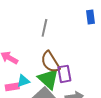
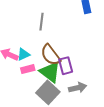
cyan triangle: (23, 81) -> (23, 54), moved
pink rectangle: (12, 87) -> (28, 69), moved

